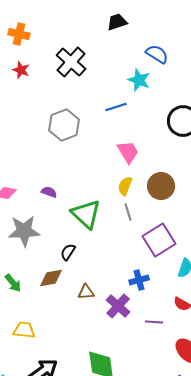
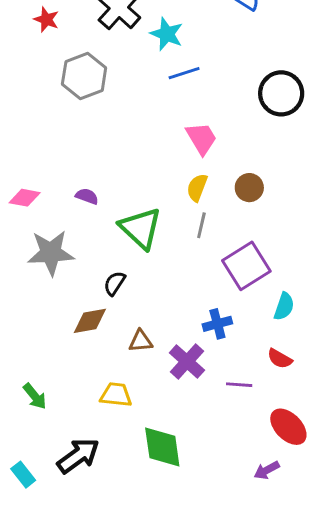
cyan star: (139, 80) -> (167, 34), moved
gray hexagon: (64, 125) -> (84, 76), moved
brown circle: (161, 186) -> (249, 188), size x0.7
gray line: (128, 212) -> (201, 225), turned 30
green arrow: (13, 283) -> (35, 396), moved
yellow trapezoid: (24, 330) -> (116, 395), moved

